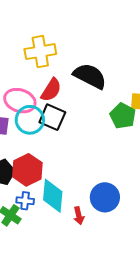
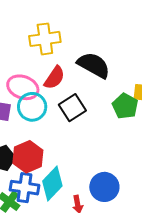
black square: (52, 117) -> (72, 108), moved, turned 32
cyan diamond: (53, 196) -> (52, 183), turned 36
blue cross: (25, 201) -> (25, 188), size x1.6

